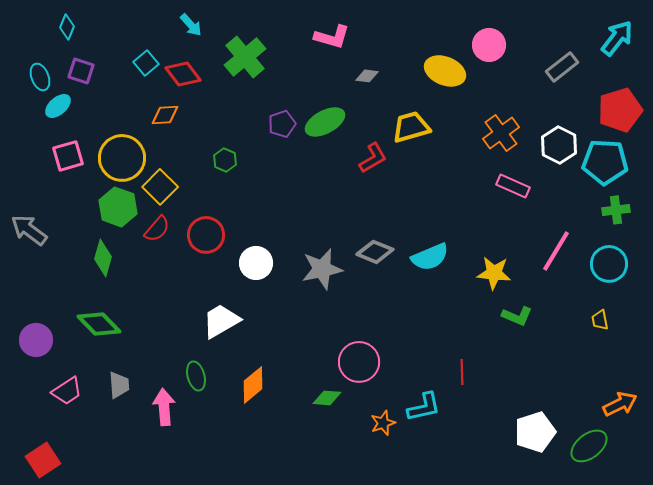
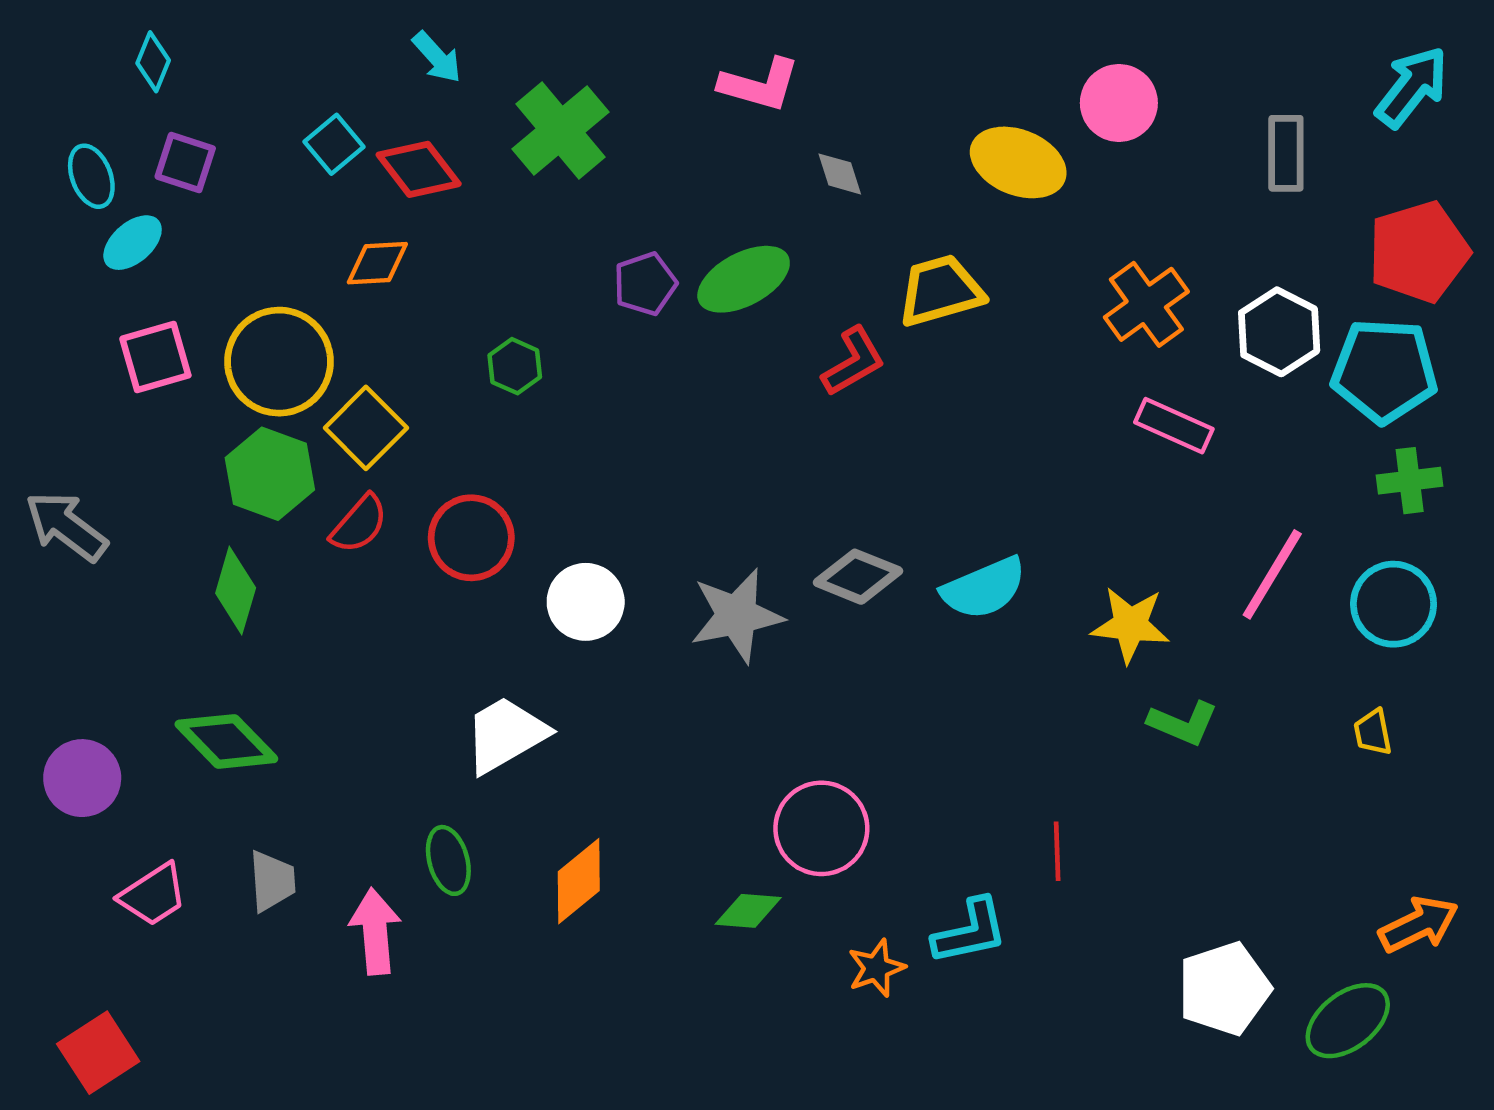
gray rectangle: (562, 67) -> (1286, 153), turned -52
gray diamond: (367, 76) -> (840, 174), turned 65

